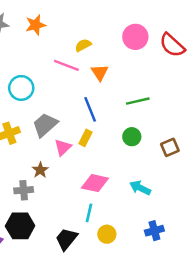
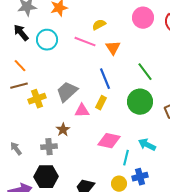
cyan circle: (21, 88) -> (47, 40), moved
green line: (138, 101) -> (145, 72), turned 66
green circle: (132, 137) -> (140, 102), size x1.6
pink triangle: (63, 147) -> (82, 111), turned 42
cyan line: (89, 213) -> (126, 158), moved
blue cross: (154, 231) -> (140, 177), moved

